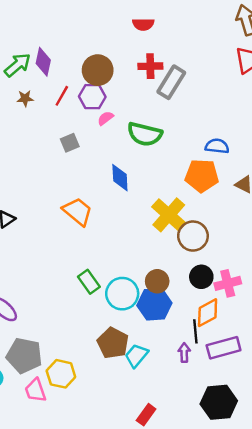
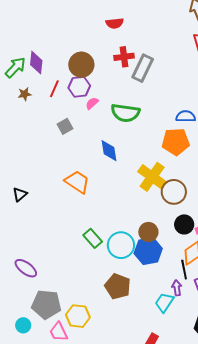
cyan trapezoid: (136, 356) -> (164, 302), moved

